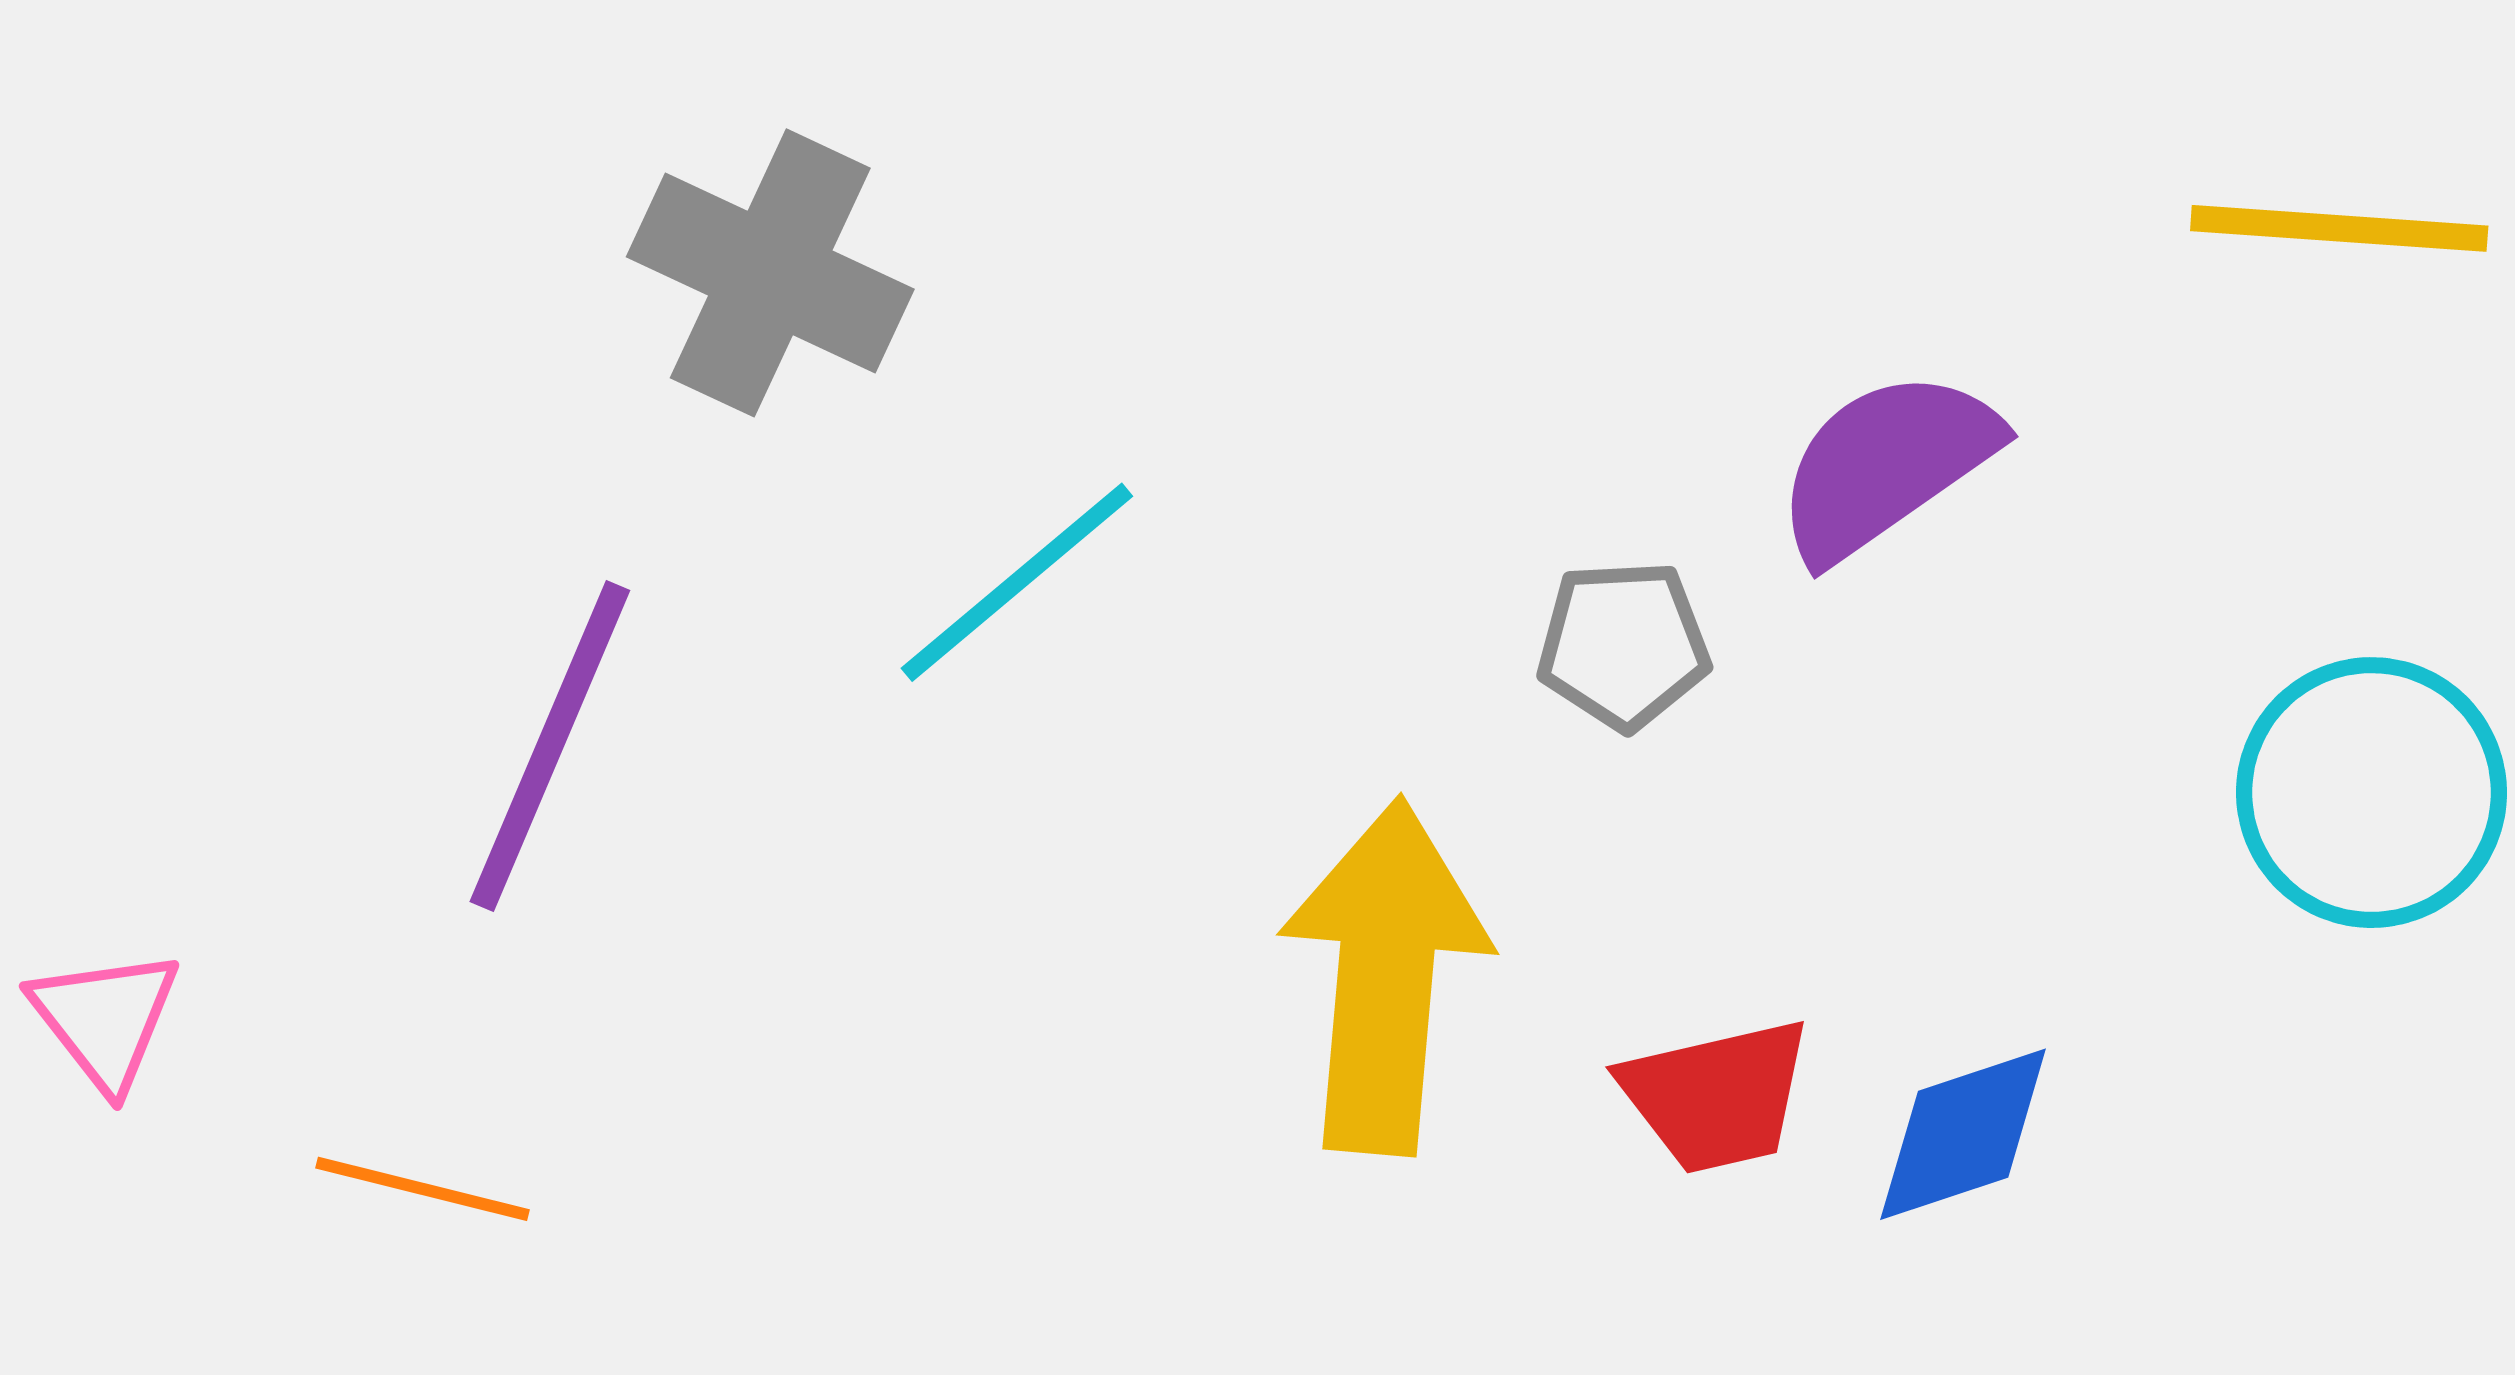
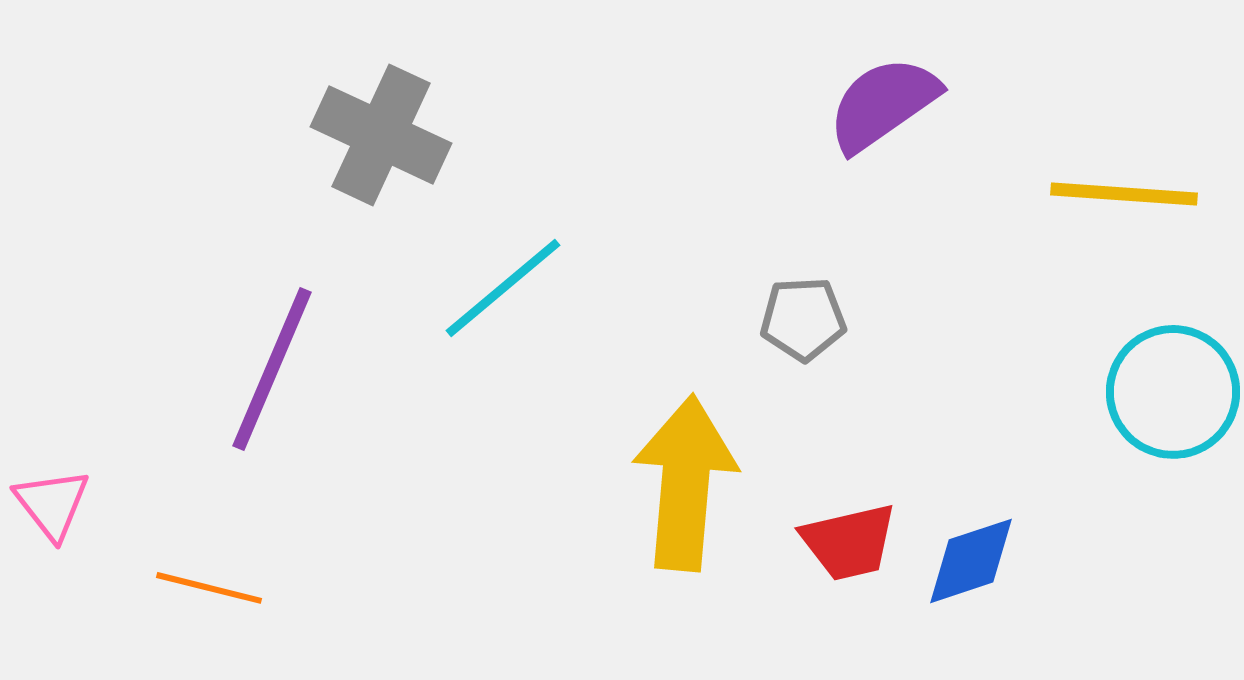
yellow line: (2339, 228) -> (1124, 194), moved
purple semicircle: (1886, 465) -> (883, 104), moved

